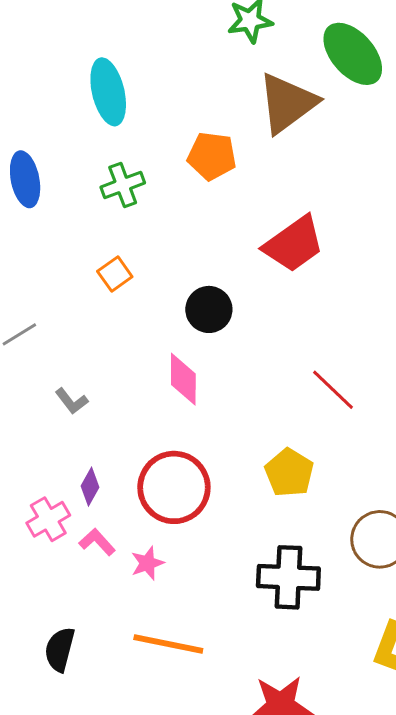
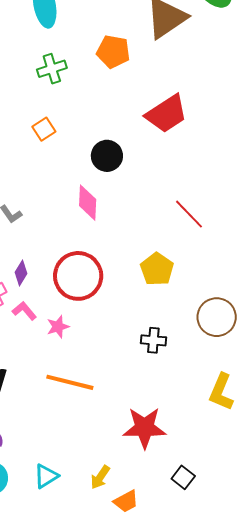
black cross: (288, 577) -> (153, 340), size x0.6

